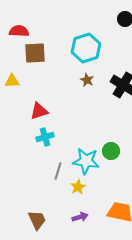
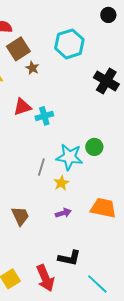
brown square: (35, 53) -> (18, 49), turned -30
brown star: (87, 80) -> (32, 68), moved
cyan cross: (45, 137) -> (44, 116), moved

